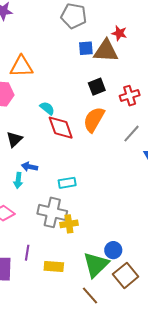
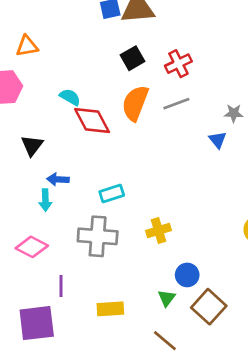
orange triangle: (21, 66) -> (27, 46), size x0.7
gray line: (132, 134) -> (176, 104), moved, turned 36
yellow cross: (69, 224) -> (159, 230), moved
purple line: (27, 253) -> (61, 286), moved
green triangle: (96, 265) -> (167, 298), size x0.5

